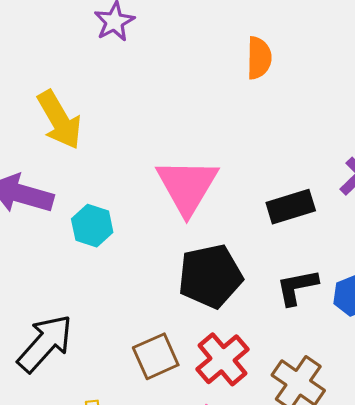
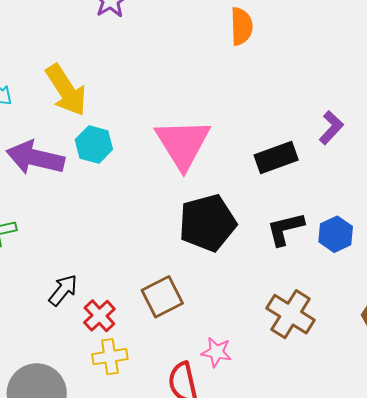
cyan hexagon: (92, 226) -> (94, 145), moved
black arrow: (45, 343) -> (63, 290), size x0.6
red cross: (223, 359) -> (99, 316), moved, size x0.7

